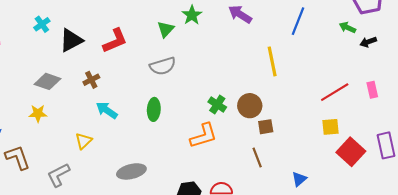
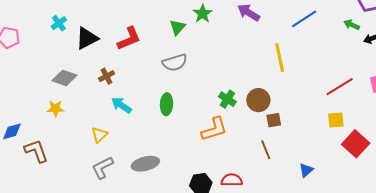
blue line: (298, 21) -> (304, 19), turned 36
gray L-shape: (58, 175) -> (103, 168), moved

